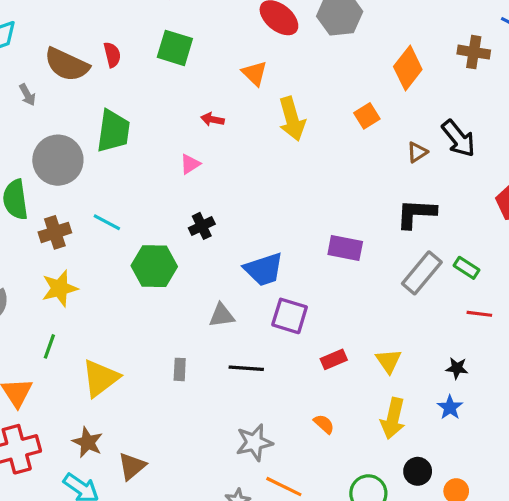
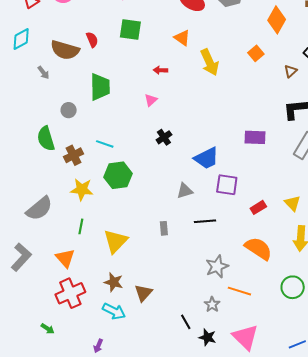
gray circle: (58, 160) -> (69, 110), size x0.5
green hexagon: (154, 266) -> (118, 175), moved
yellow star: (60, 288) -> (82, 189), turned 30
orange semicircle: (324, 424) -> (258, 248), size x2.0

